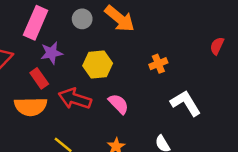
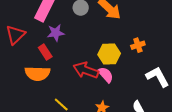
yellow hexagon: (98, 65) -> (109, 54), moved
red arrow: (75, 99) -> (86, 70), moved

